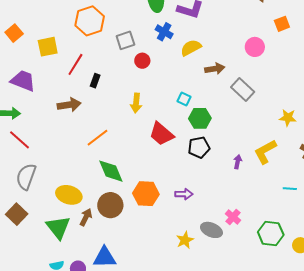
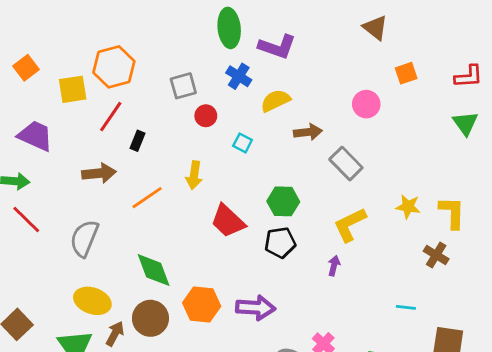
orange hexagon: (90, 21) -> (114, 67), moved
cyan square: (184, 99) -> (243, 143), moved
orange line: (98, 138) -> (147, 198), moved
yellow L-shape: (265, 152) -> (350, 225), moved
gray semicircle: (26, 177) -> (84, 238), moved
purple arrow: (184, 194) -> (256, 308), size x1.5

